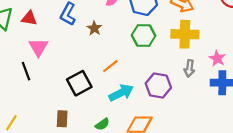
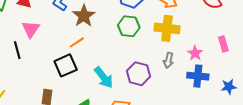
brown star: (94, 28) -> (84, 16), size x1.6
orange line: (110, 66) -> (77, 42), moved
cyan arrow: (121, 93) -> (104, 77), turned 75

